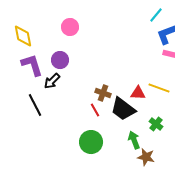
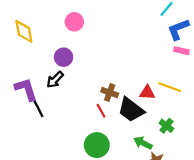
purple L-shape: (32, 65) -> (26, 89), moved
green arrow: (134, 140) -> (143, 143), turned -42

